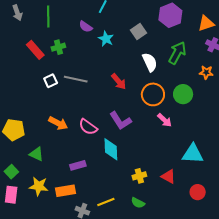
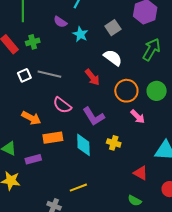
white semicircle: (150, 62) -> (113, 58), moved, turned -30
pink semicircle: (88, 127) -> (62, 105), moved
purple rectangle: (78, 165) -> (33, 159), moved
yellow cross: (139, 176) -> (114, 143), moved, turned 32
orange rectangle: (65, 191) -> (53, 138), moved
yellow line: (106, 202) -> (78, 188), moved
green semicircle: (138, 203) -> (135, 201), moved

